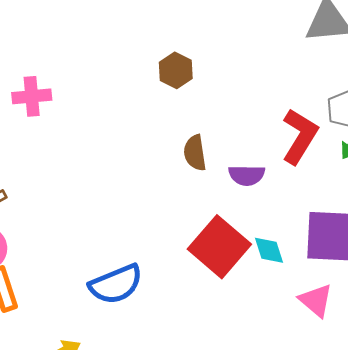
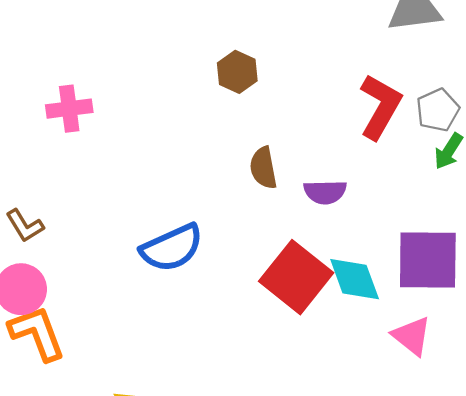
red L-shape: (300, 136) -> (380, 107), moved
cyan diamond: (269, 250) -> (355, 279), size x1.4
blue semicircle: (116, 284) -> (172, 248), moved

